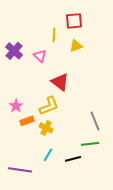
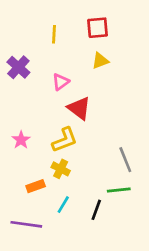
yellow line: (54, 35) -> (54, 34), moved
pink triangle: (40, 56) -> (61, 82), moved, turned 40
orange rectangle: (27, 121) -> (36, 186), moved
black line: (73, 159) -> (96, 210), turned -56

